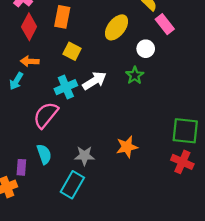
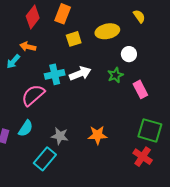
pink rectangle: (165, 24) -> (140, 89), moved
yellow ellipse: (116, 27) -> (107, 31), turned 30
yellow square: (72, 51) -> (74, 39), moved, turned 35
cyan semicircle: (44, 154) -> (26, 128), turned 42

